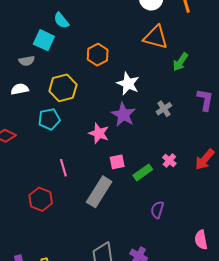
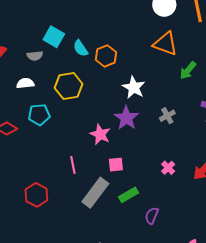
cyan semicircle: (61, 20) -> (81, 48), moved
cyan pentagon: (49, 119) -> (39, 115), moved
pink line: (63, 168) -> (73, 165), moved
green rectangle: (143, 172) -> (129, 195), moved

